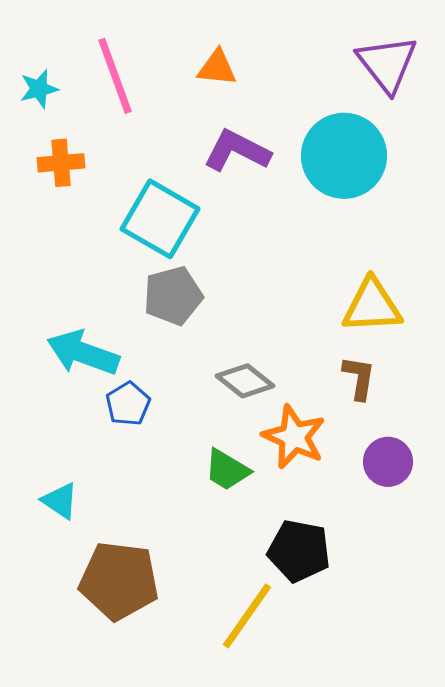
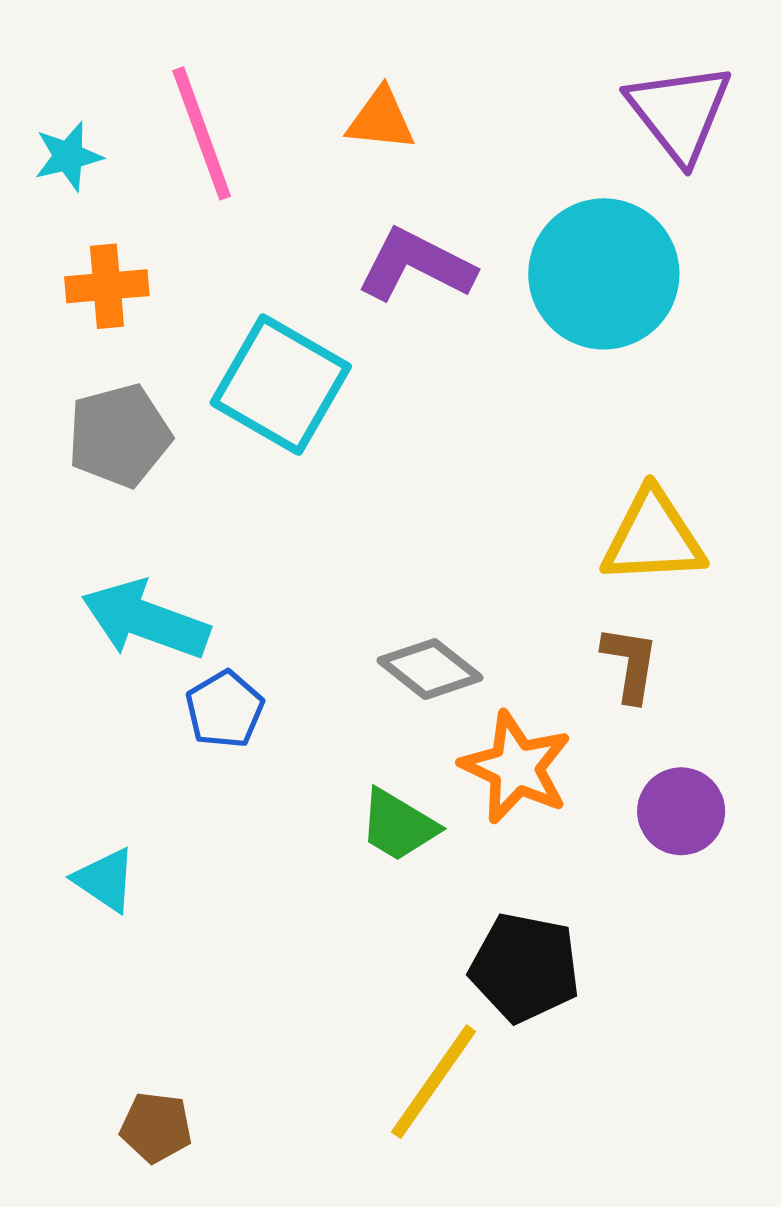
gray pentagon: (173, 296) -> (119, 435), moved
brown pentagon: (119, 581) -> (156, 1127), moved, size x0.5

